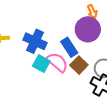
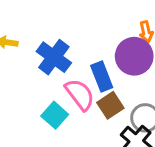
cyan square: (41, 64) -> (55, 115), moved

